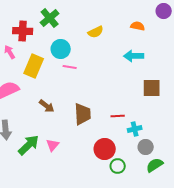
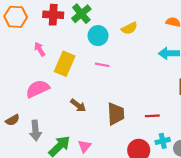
red cross: (23, 31) -> (53, 15), moved
cyan circle: (61, 49) -> (98, 36), moved
cyan cross: (135, 129) -> (163, 141), moved

